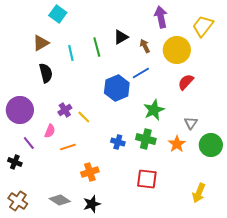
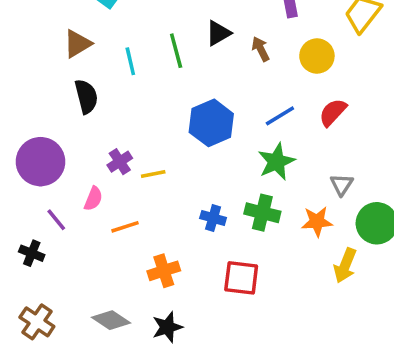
yellow circle: (177, 50) -> (317, 56), size x0.7
blue line: (141, 73) -> (280, 116), moved
yellow line: (84, 117) -> (153, 174), turned -56
orange star: (177, 144) -> (317, 222), turned 30
red square: (147, 179) -> (241, 278), moved
yellow arrow: (199, 193) -> (345, 266), moved

